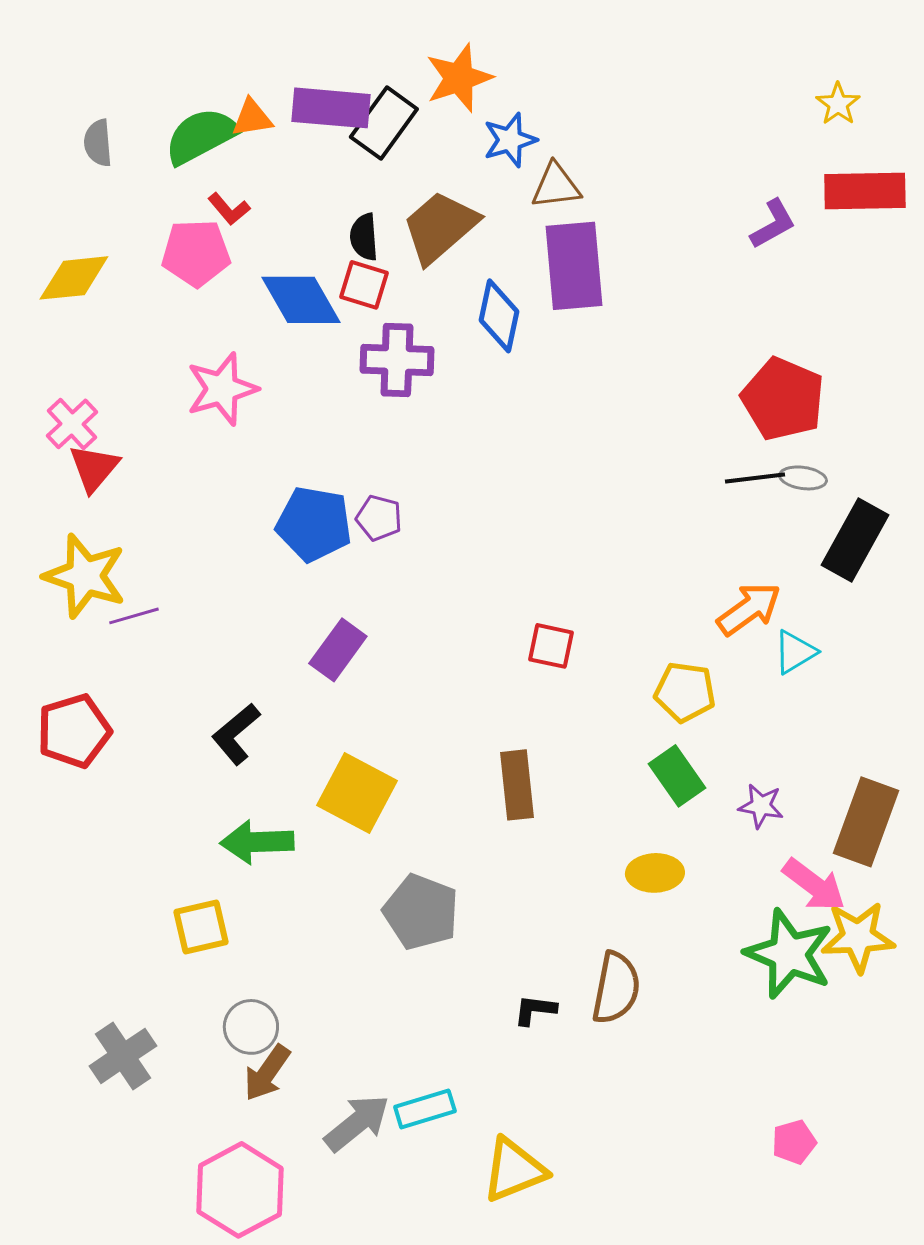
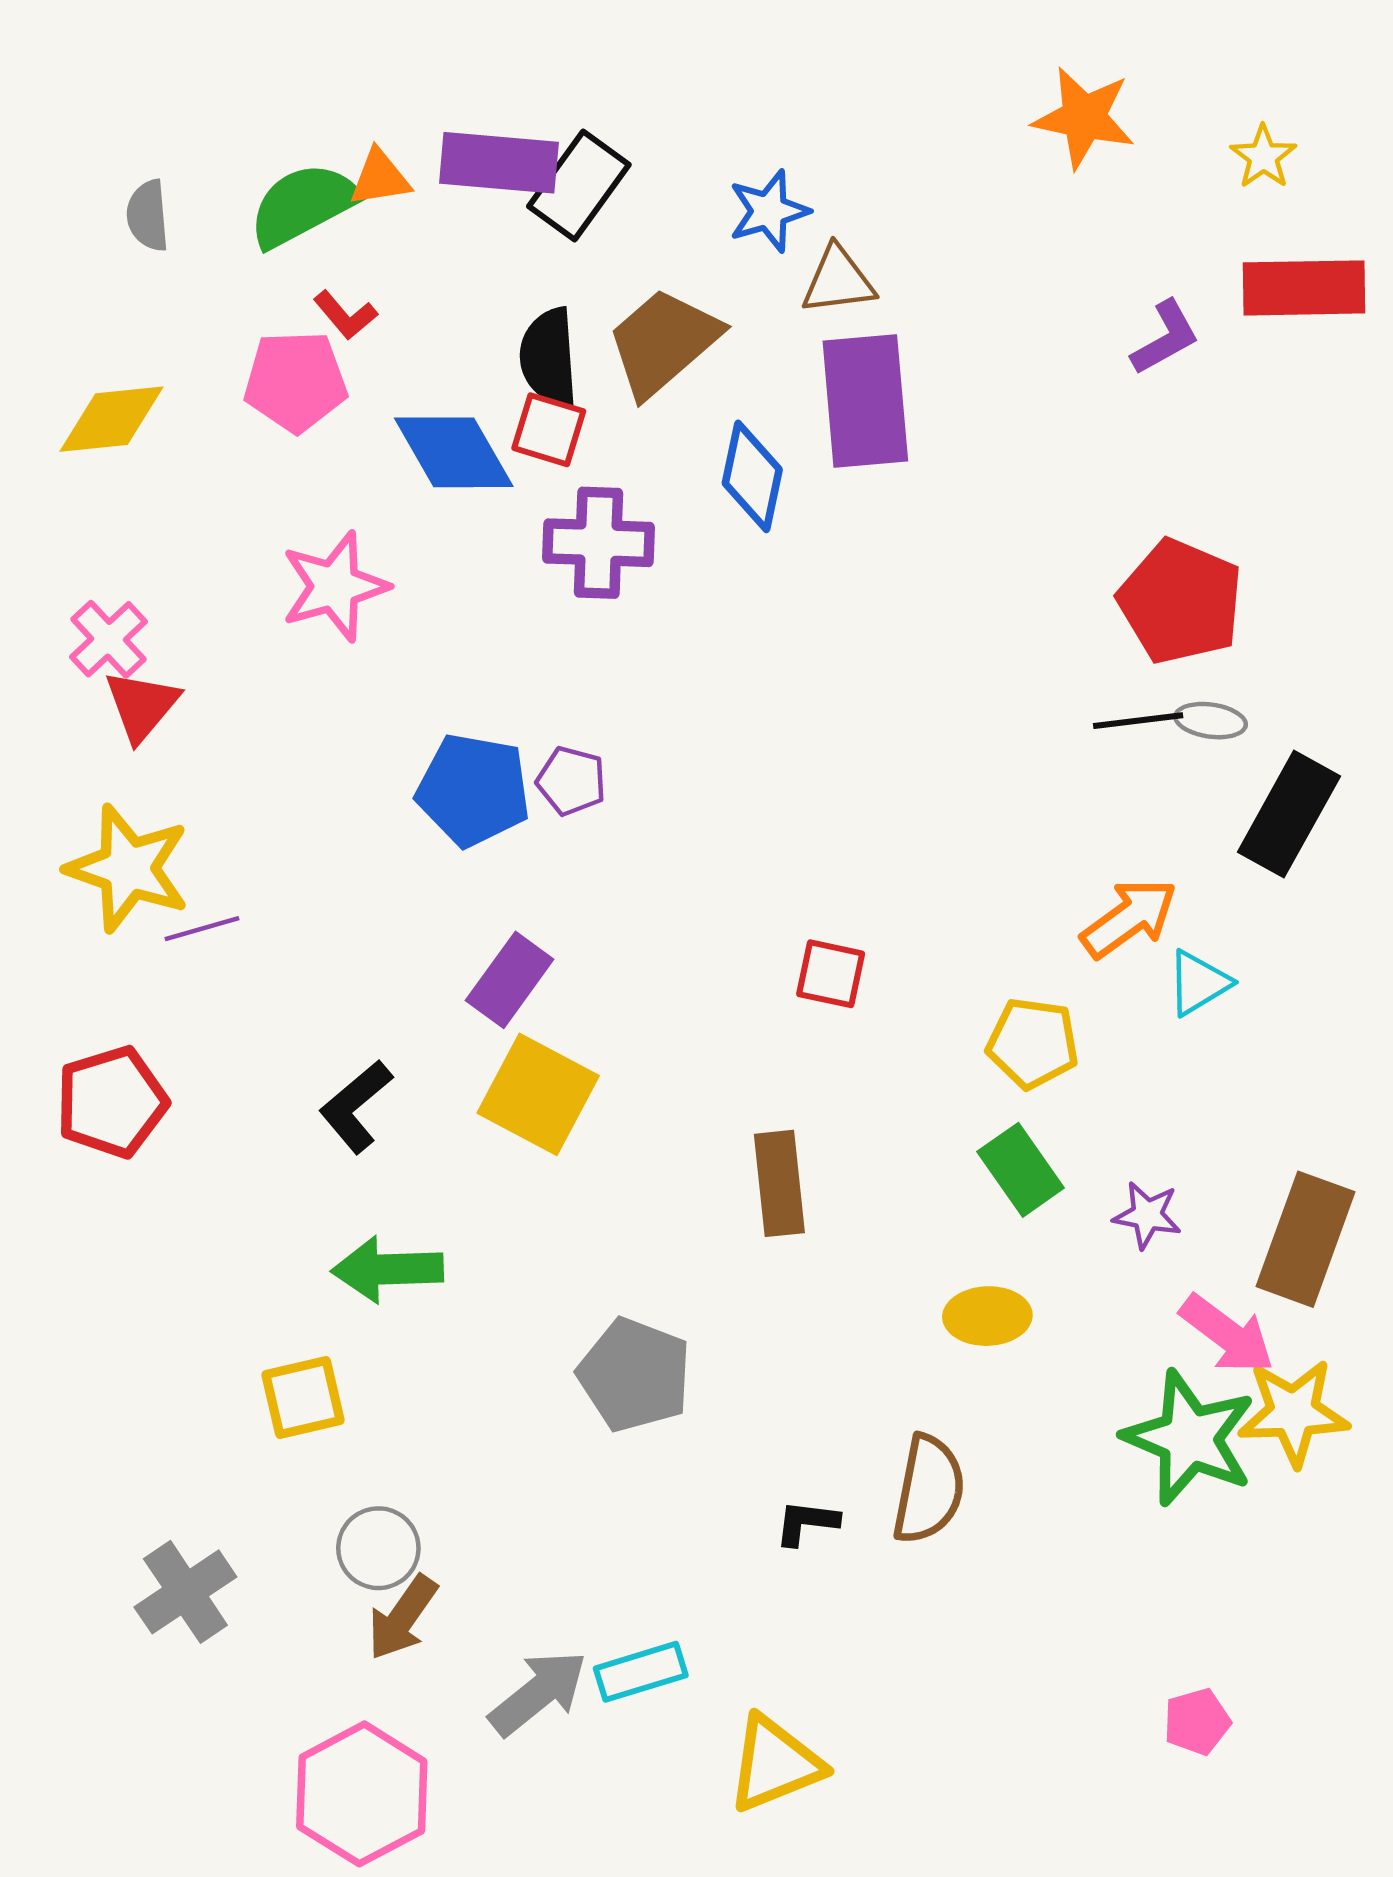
orange star: (459, 78) -> (1084, 118), moved, turned 30
black semicircle: (364, 237) -> (549, 357), size x1.4
yellow square: (357, 793) -> (538, 1094), moved

